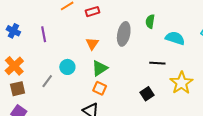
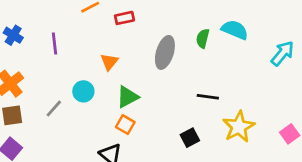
cyan semicircle: (175, 38) -> (235, 30), moved
orange triangle: (92, 44) -> (109, 62), moved

